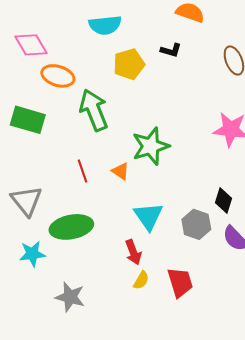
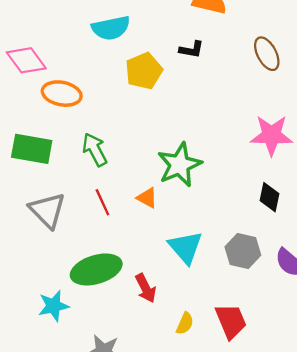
green arrow: (94, 110) -> (95, 150), moved, size x0.7
black diamond: (223, 200) -> (269, 197), moved
gray triangle: (26, 201) -> (47, 210), moved
red arrow: (133, 252) -> (146, 288), moved

